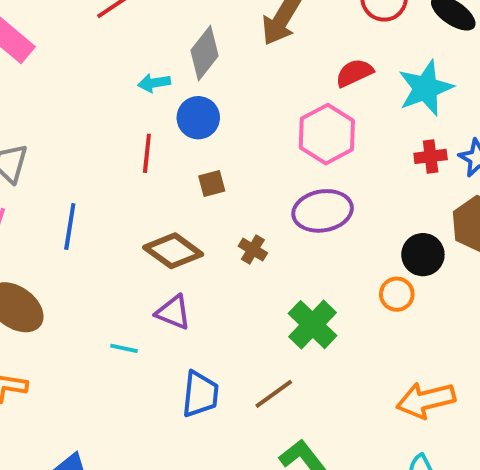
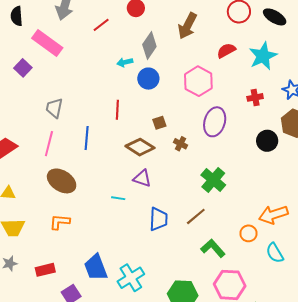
pink hexagon: (327, 134) -> (198, 81), moved
red line: (147, 153) -> (117, 110), moved
red cross: (431, 156) -> (255, 97), moved
brown square: (212, 183) -> (159, 123), moved
purple ellipse: (323, 211) -> (215, 122), turned -60
orange circle: (397, 294) -> (249, 233), moved

